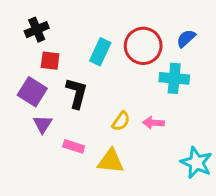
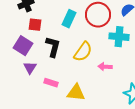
yellow semicircle: (121, 121) -> (83, 52), moved, size x1.5

